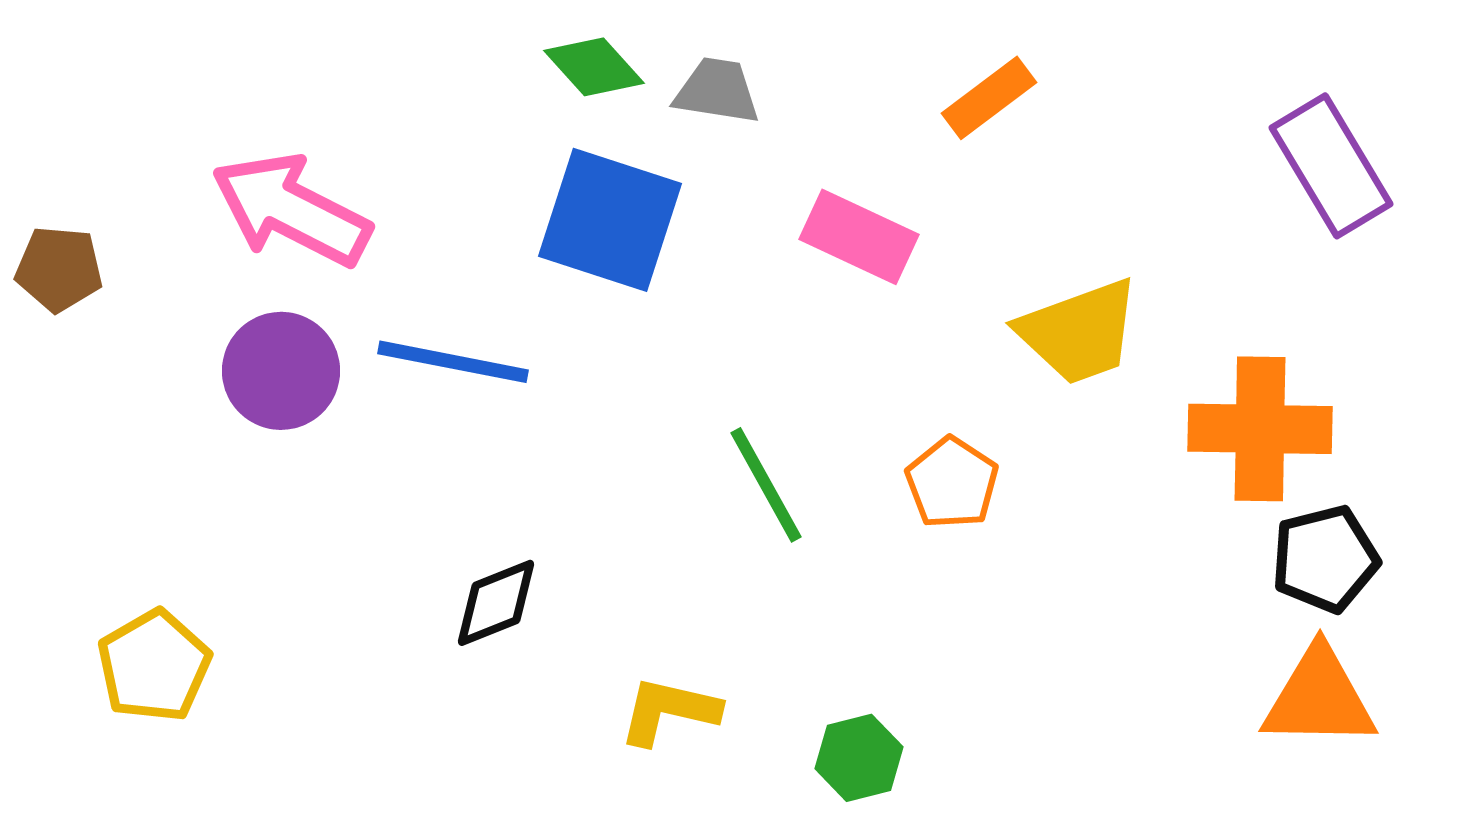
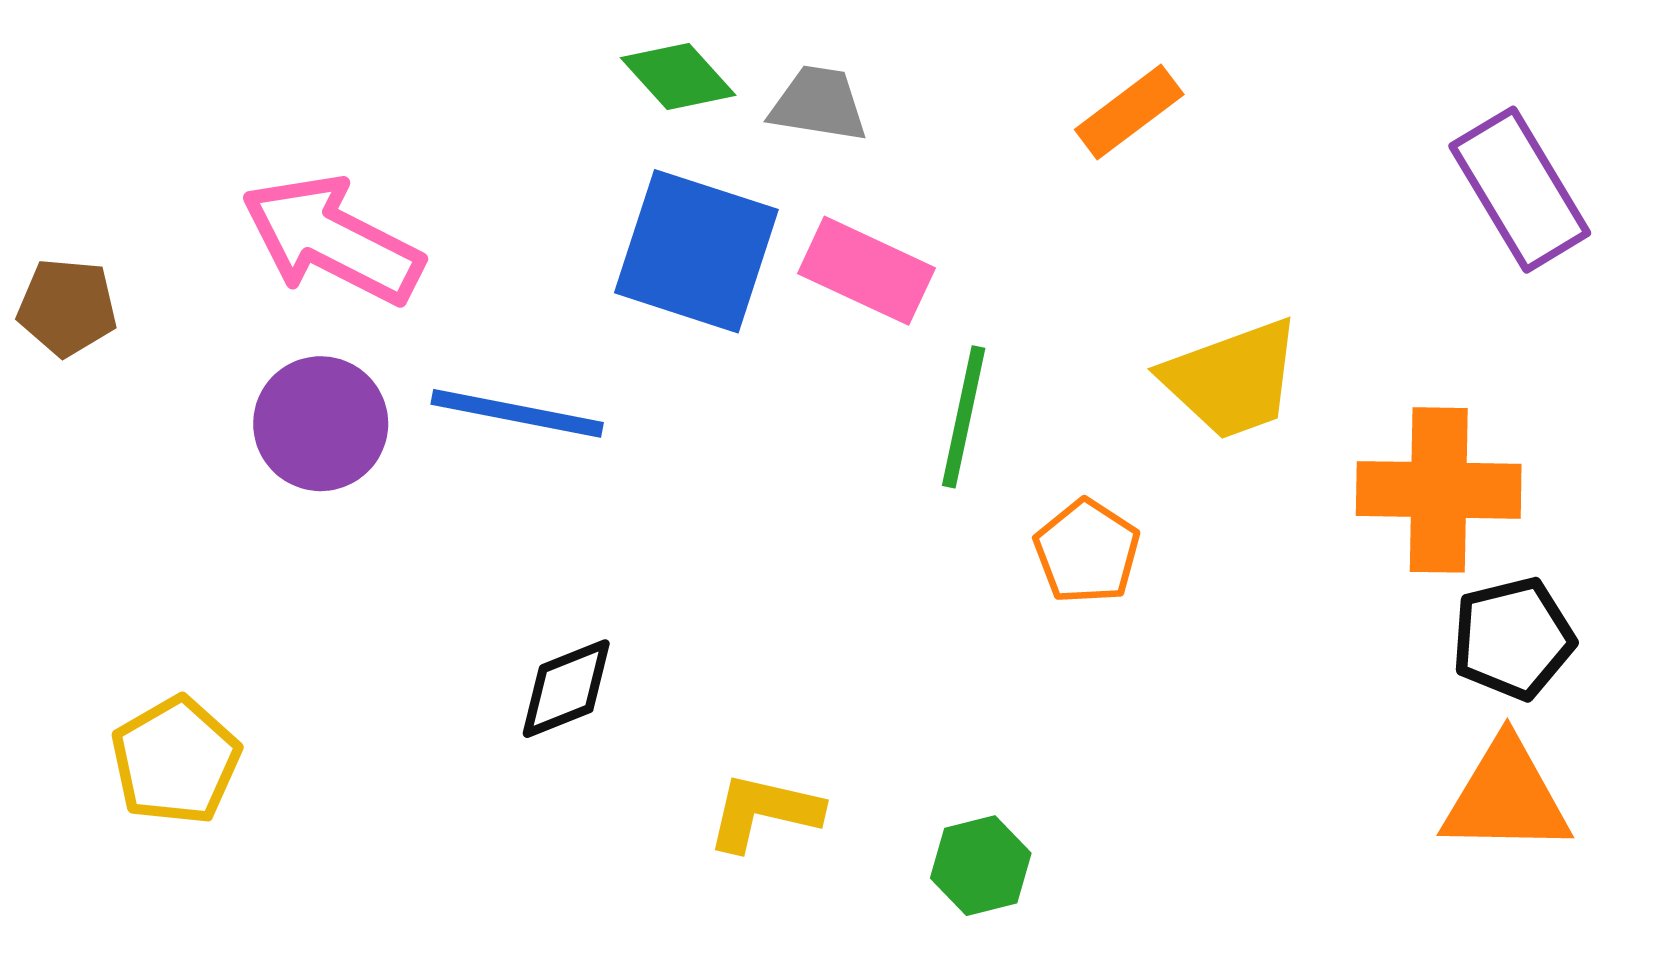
pink rectangle: (859, 237) -> (867, 271), moved
green line: (766, 485) -> (964, 417), moved, turned 41

